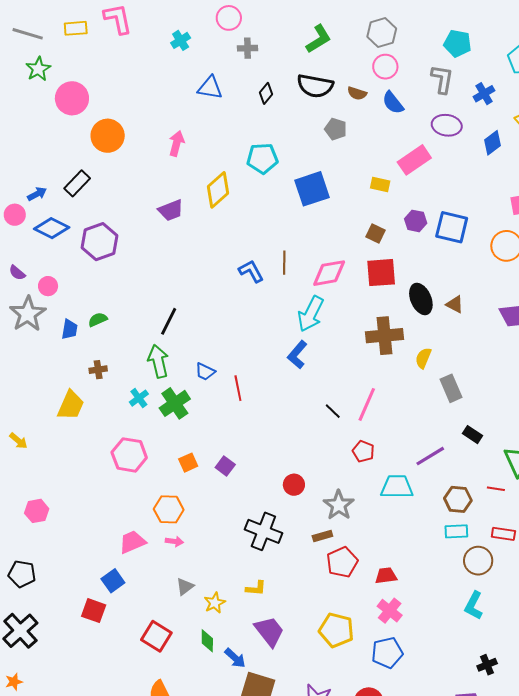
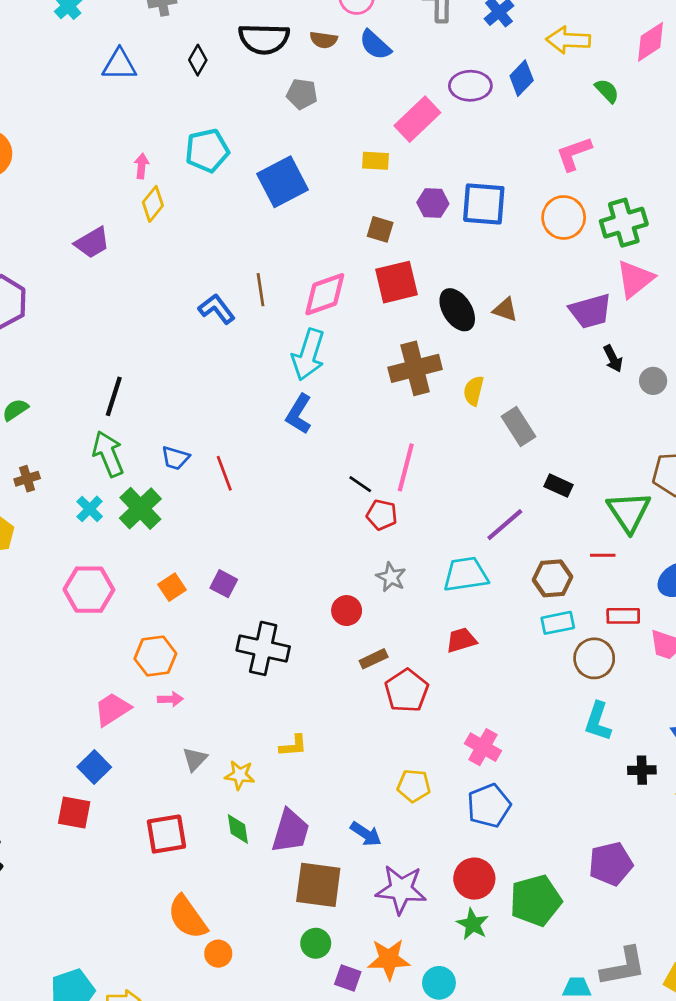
purple ellipse: (447, 125) -> (470, 86), moved
pink arrow: (177, 143) -> (142, 166), moved, size x0.7
yellow diamond: (218, 190) -> (153, 204), size x0.7
red pentagon: (363, 451) -> (382, 515), moved
red circle: (294, 485) -> (347, 611), moved
gray star: (339, 505) -> (391, 577), moved, size x0.7
black cross: (263, 531) -> (263, 648), moved
red trapezoid: (386, 576) -> (461, 640), moved
yellow star: (215, 603) -> (240, 775), turned -30
yellow pentagon: (336, 630) -> (414, 786), size x0.7
purple trapezoid: (269, 631) -> (290, 831), moved, turned 64
red square: (156, 636) -> (166, 834), turned -32
blue arrow: (235, 658) -> (366, 834), moved
black cross: (487, 665) -> (642, 770), moved, turned 30

